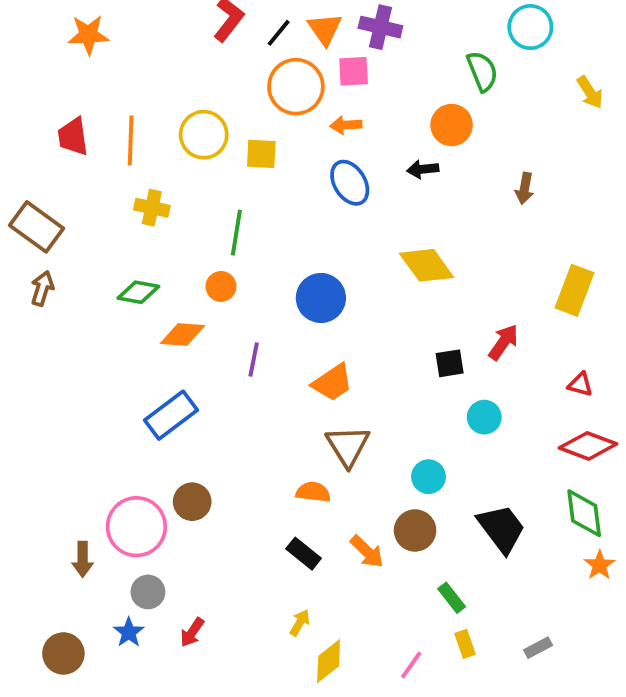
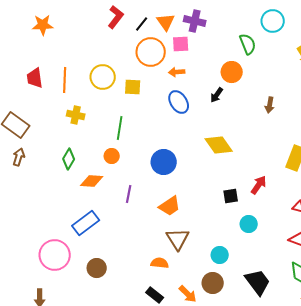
black arrow: (423, 169) -> (217, 95), turned -49
green diamond: (138, 292) -> (69, 159), turned -70
pink circle: (136, 527) -> (55, 255), moved

